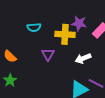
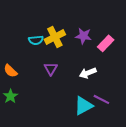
yellow cross: (65, 34) -> (55, 37), moved, turned -30

